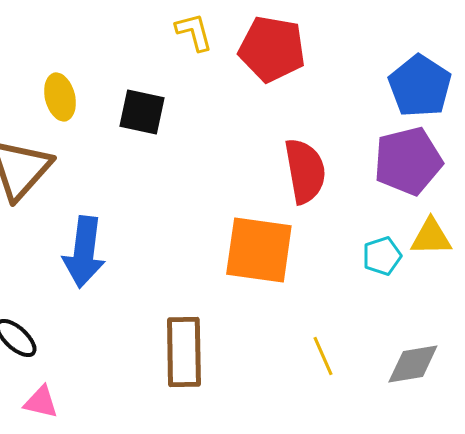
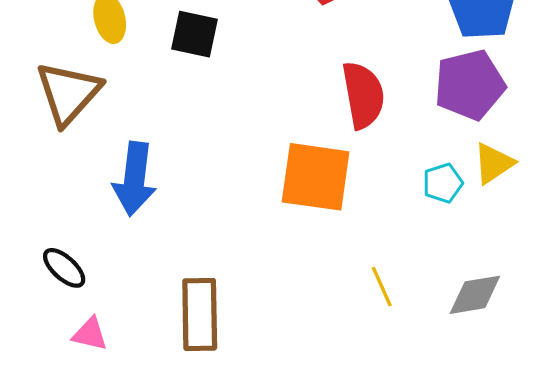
yellow triangle: (431, 237) -> (494, 163), turned -33
brown rectangle: (184, 352) -> (200, 314), moved

